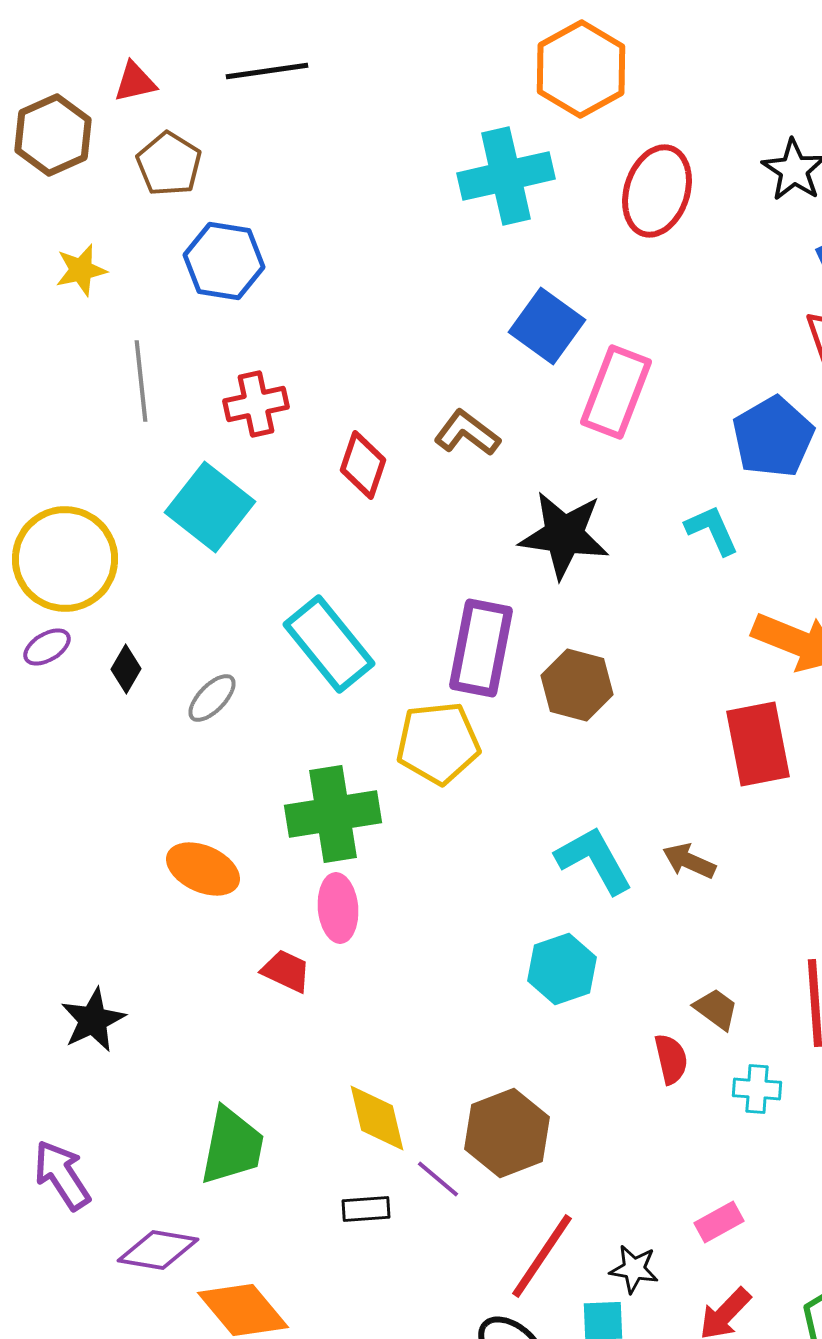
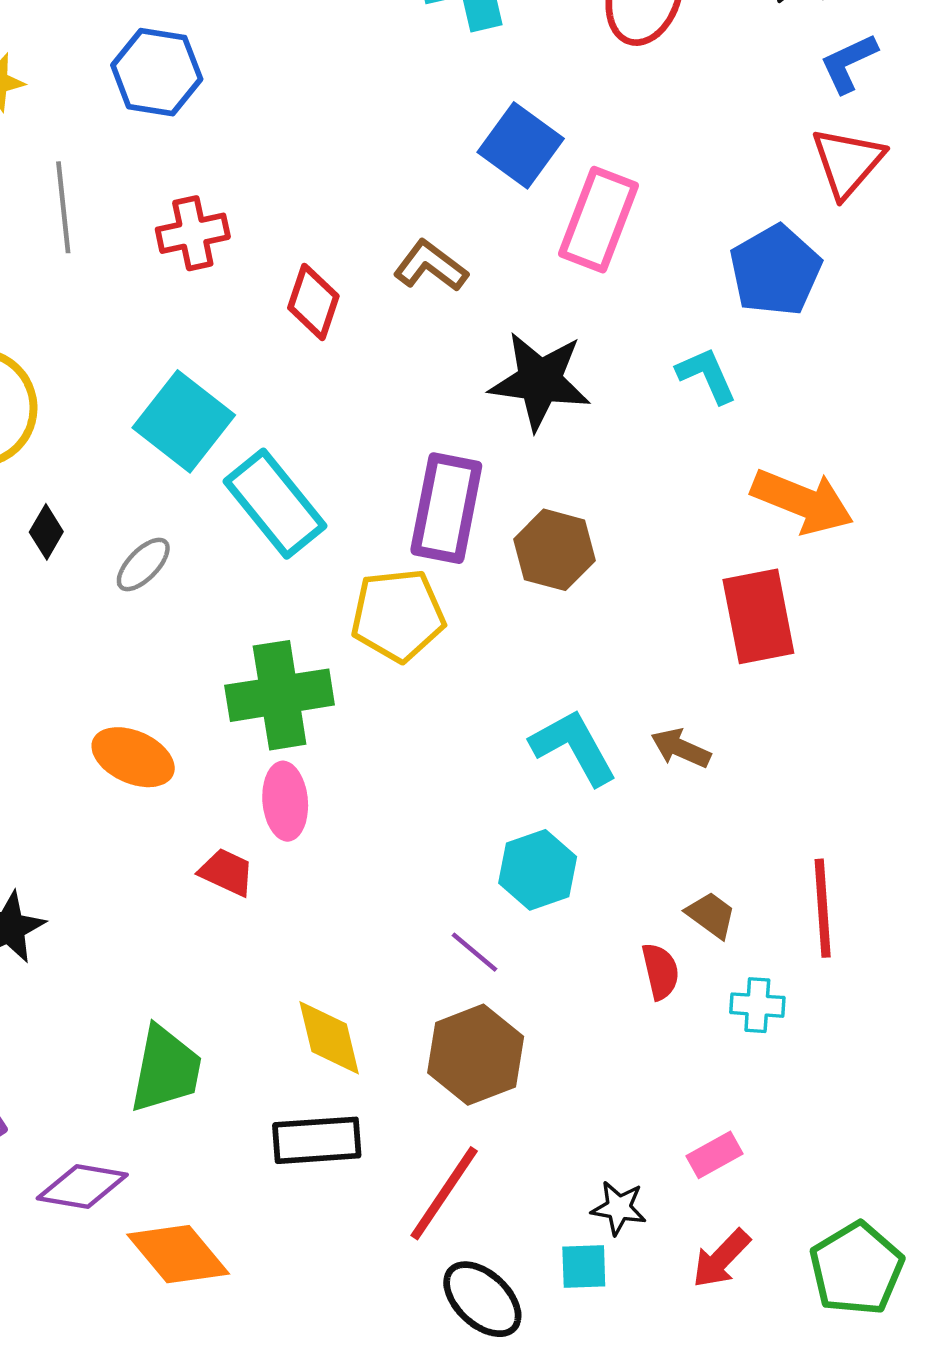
cyan square: (210, 507) -> (184, 421), moved
purple line: (438, 1179) -> (474, 952), moved
black rectangle: (366, 1209) -> (317, 1140), size x1.6
red line: (542, 1256) -> (444, 1193), moved

